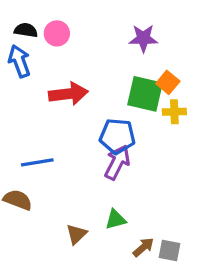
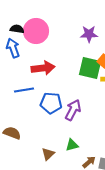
pink circle: (57, 33) -> (36, 31), size x1.6
blue pentagon: (117, 136) -> (51, 103), moved
blue line: (37, 162) -> (24, 90), moved

